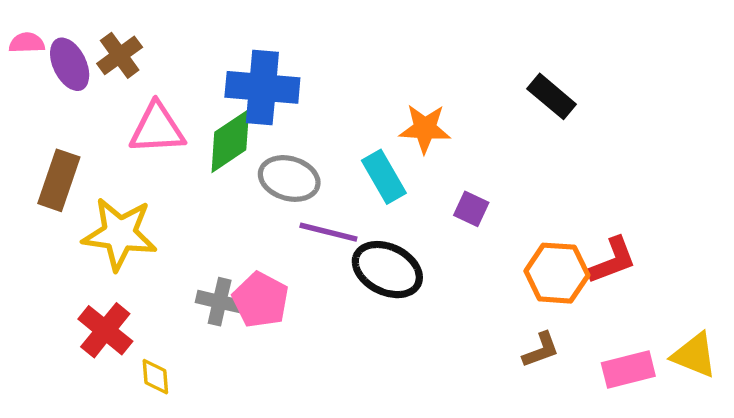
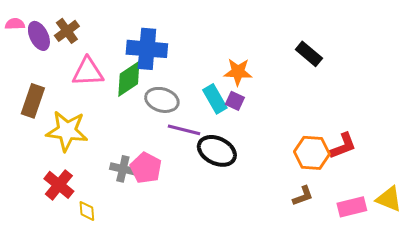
purple square: (471, 209) -> (235, 101), moved

